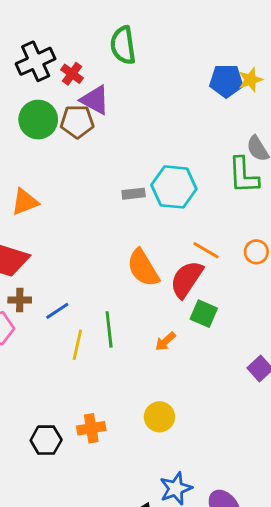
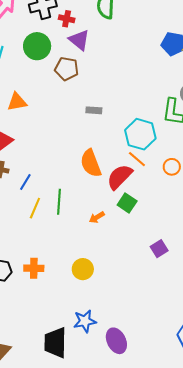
red cross: (72, 74) -> (67, 19), turned -35
brown pentagon: (77, 122) -> (67, 69), moved
cyan hexagon: (174, 187) -> (140, 134), moved
blue line: (57, 311) -> (25, 182), turned -36

